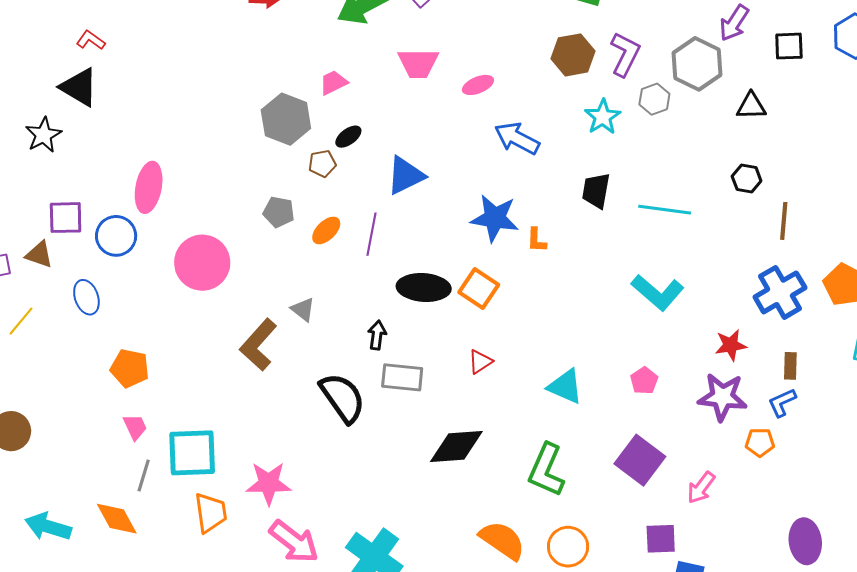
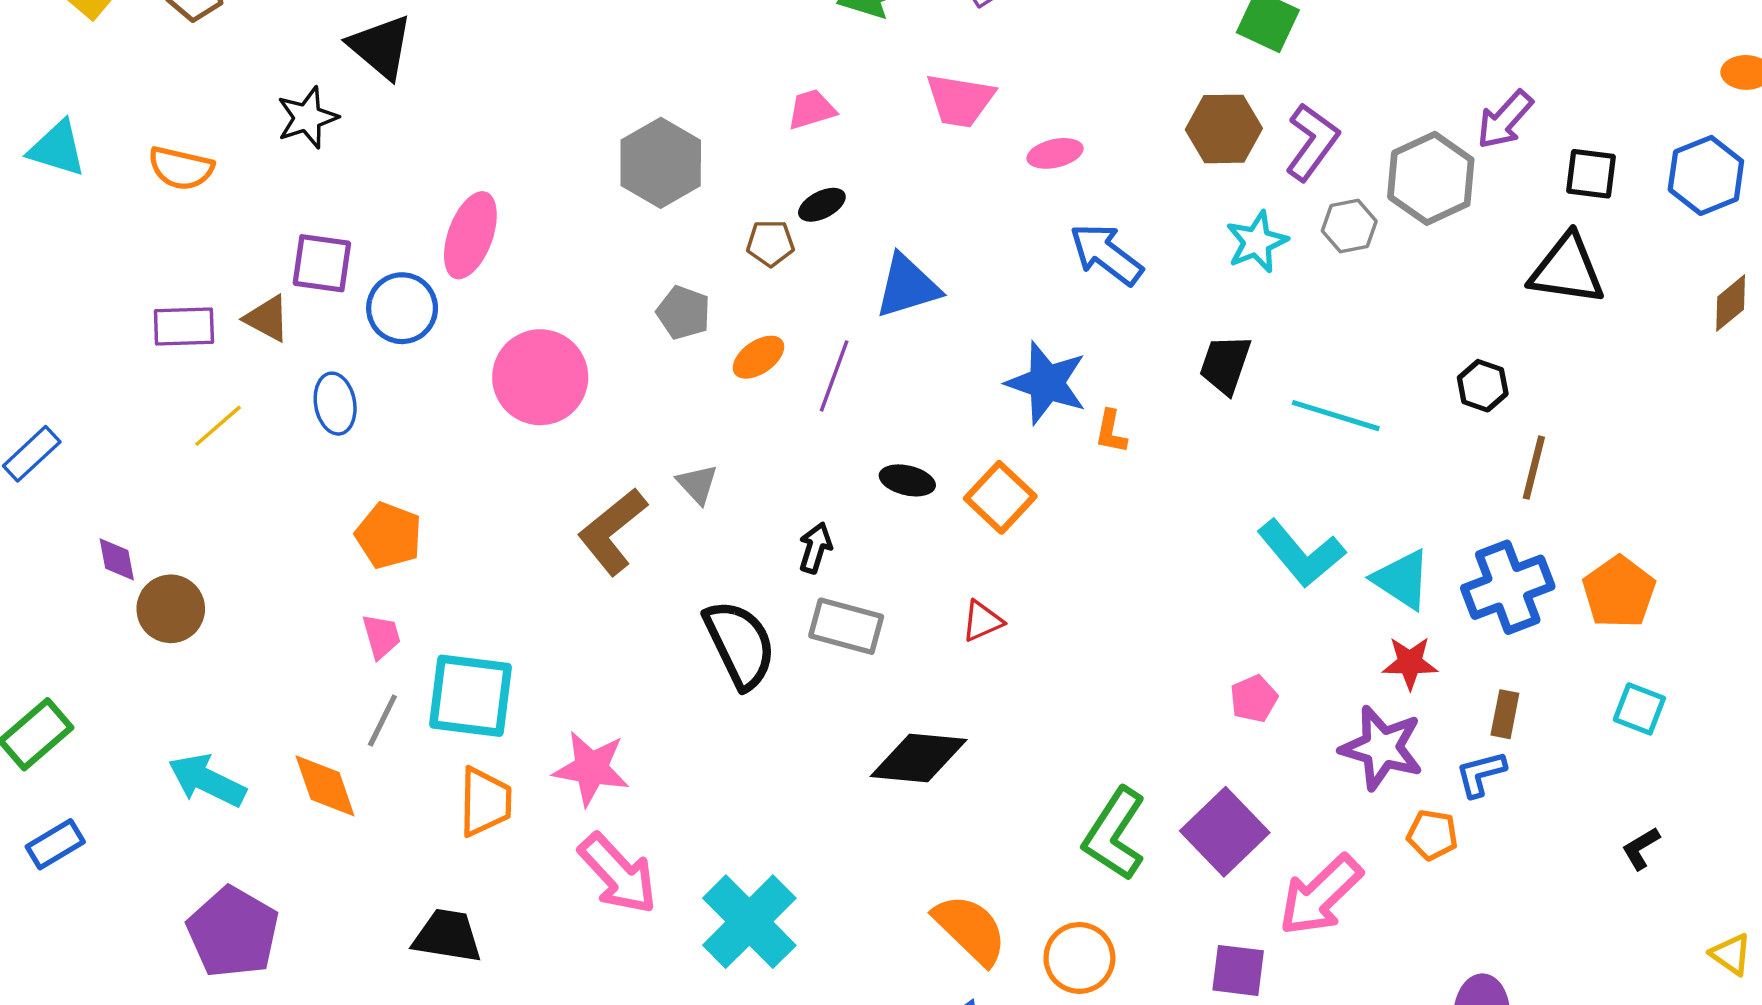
black triangle: (751, 106) -> (1567, 270), moved, size x1.5
gray hexagon: (286, 119) -> (661, 163), moved
black ellipse: (424, 287) -> (907, 480), size x0.6
cyan triangle: (565, 386) -> (1402, 580), moved
green L-shape: (546, 470) -> (1115, 834), moved
pink arrow: (701, 488) -> (1320, 895), size x1.6

